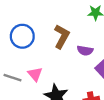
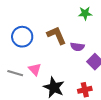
brown L-shape: (62, 36) -> (57, 35), turned -50

